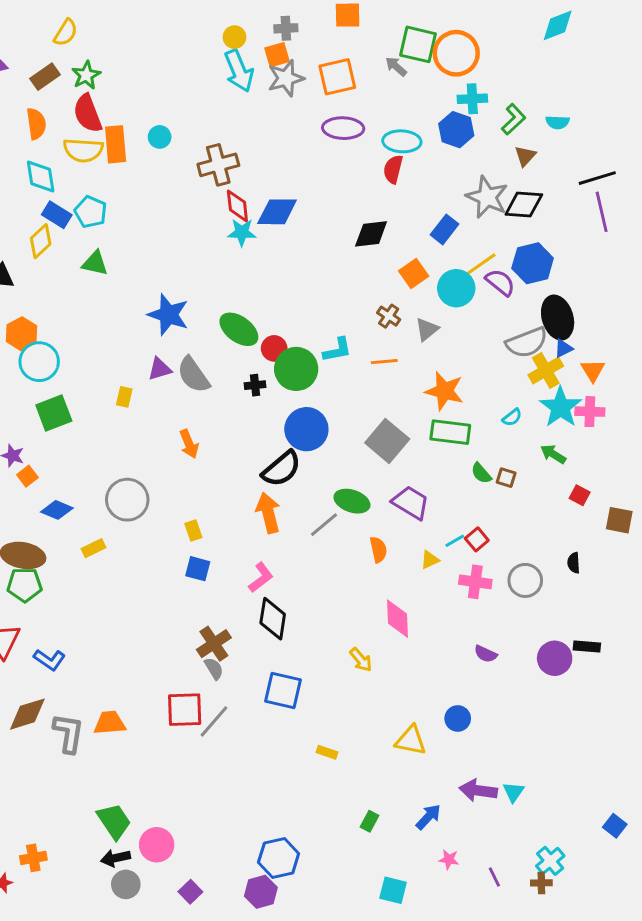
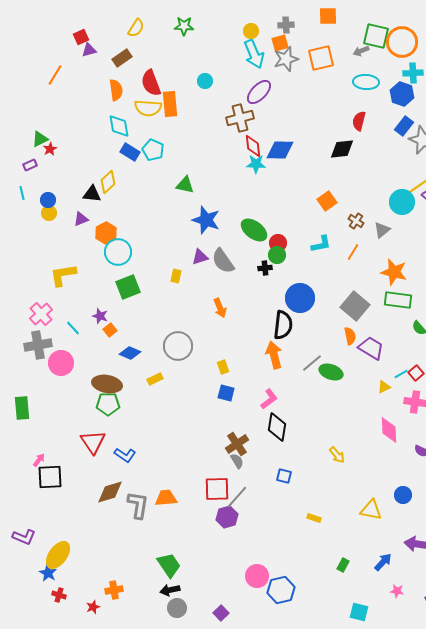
gray arrow: (396, 66) -> (361, 51), turned -63
green star: (86, 75) -> (184, 26), moved, turned 30
purple ellipse: (343, 128) -> (259, 92), moved, turned -48
cyan circle: (160, 137) -> (205, 81), moved
cyan ellipse: (402, 141) -> (366, 82), moved
blue rectangle: (444, 229) -> (404, 126), moved
black diamond: (371, 234) -> (342, 149), moved
yellow diamond: (41, 241) -> (108, 182), moved
green triangle: (95, 263) -> (185, 185), moved
orange square: (414, 274) -> (327, 201), moved
orange line: (384, 362) -> (353, 252), turned -54
green circle: (296, 369) -> (277, 255), moved, size x0.6
black semicircle: (281, 469) -> (283, 325), turned -44
green ellipse: (352, 501) -> (331, 372), moved
orange semicircle: (378, 550) -> (350, 336), moved
pink diamond: (397, 619) -> (389, 430), moved
blue square: (283, 691) -> (284, 476), size x0.6
pink circle: (157, 845) -> (257, 576), moved
purple hexagon: (261, 892) -> (227, 517), moved

